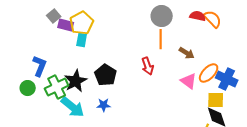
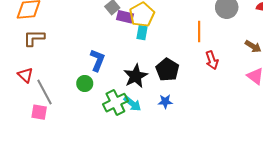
orange line: (161, 39) -> (199, 32), moved
green cross: (57, 87) -> (115, 103), moved
cyan arrow: (73, 107) -> (132, 104), size x0.7

